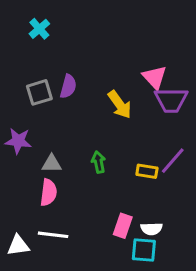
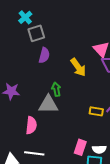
gray square: (39, 92) -> (36, 33), moved
green arrow: (98, 162) -> (56, 89), moved
gray triangle: (52, 164) -> (48, 104), moved, size x1.5

